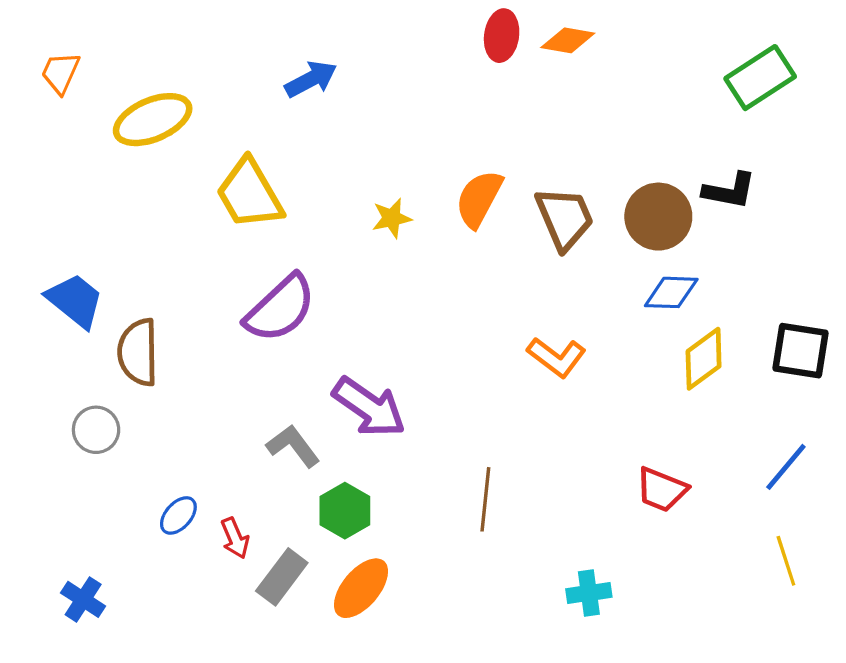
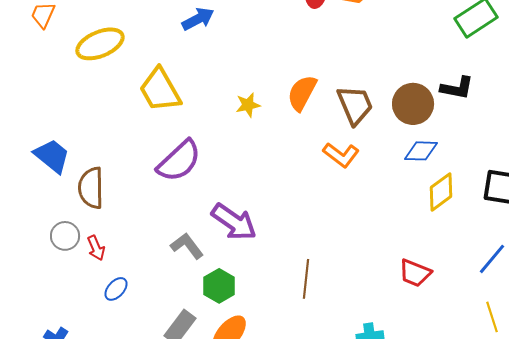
orange L-shape: (557, 357) -> (341, 155), moved
red arrow: (235, 538) -> (96, 248), moved

